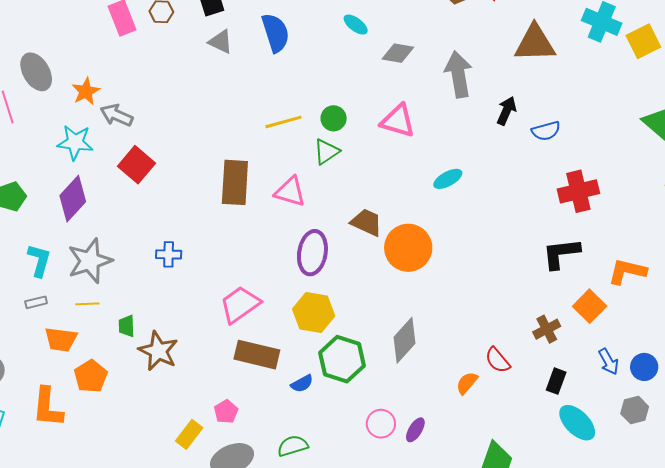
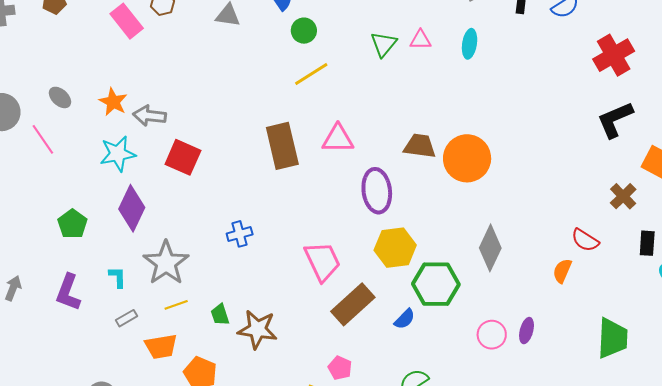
gray ellipse: (36, 72) -> (60, 97), size x0.6
green circle: (334, 118) -> (304, 31), moved
pink triangle: (398, 121) -> (420, 40), size x0.6
green triangle: (327, 152) -> (384, 44), moved
cyan ellipse: (448, 179) -> (470, 44), moved, turned -36
cyan L-shape: (39, 260) -> (118, 277), size x0.7
pink trapezoid: (240, 305) -> (322, 261), turned 117
brown rectangle: (257, 355) -> (353, 304), turned -39

